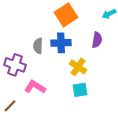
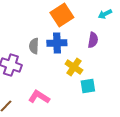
pink L-shape: (35, 87) -> (39, 97), moved
cyan square: (80, 90) -> (88, 86), moved

